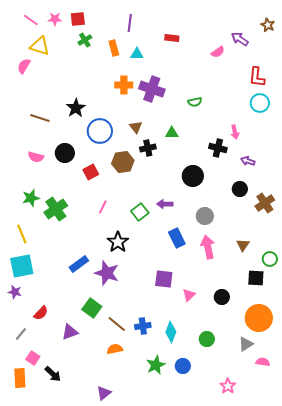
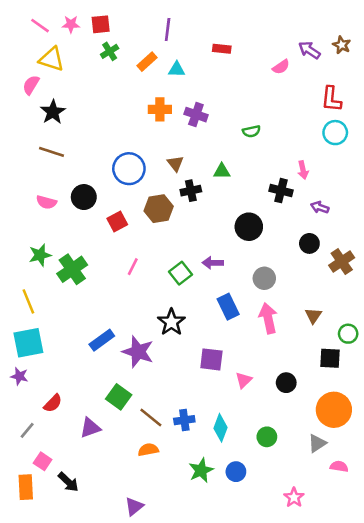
brown star: (268, 25) -> (342, 45), moved
orange rectangle: (114, 48) -> (147, 62), turned 63
purple cross: (152, 89) -> (196, 115), size x0.7
black star: (76, 108) -> (53, 112), moved
black star: (118, 242) -> (171, 322), moved

